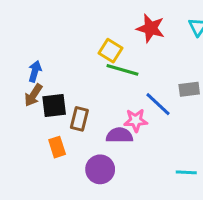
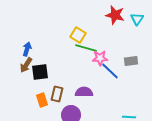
red star: (151, 28) -> (115, 15), moved
brown rectangle: (79, 119) -> (57, 94), moved
pink star: (136, 120) -> (100, 58), moved

